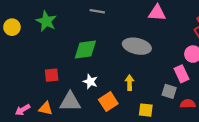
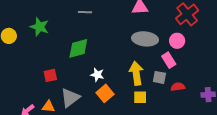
gray ellipse: (137, 46) -> (145, 39), moved
white star: (90, 82) -> (97, 75), moved
yellow arrow: (130, 83) -> (136, 73), moved, size x1.6
gray triangle: (70, 102) -> (70, 98), turned -30

